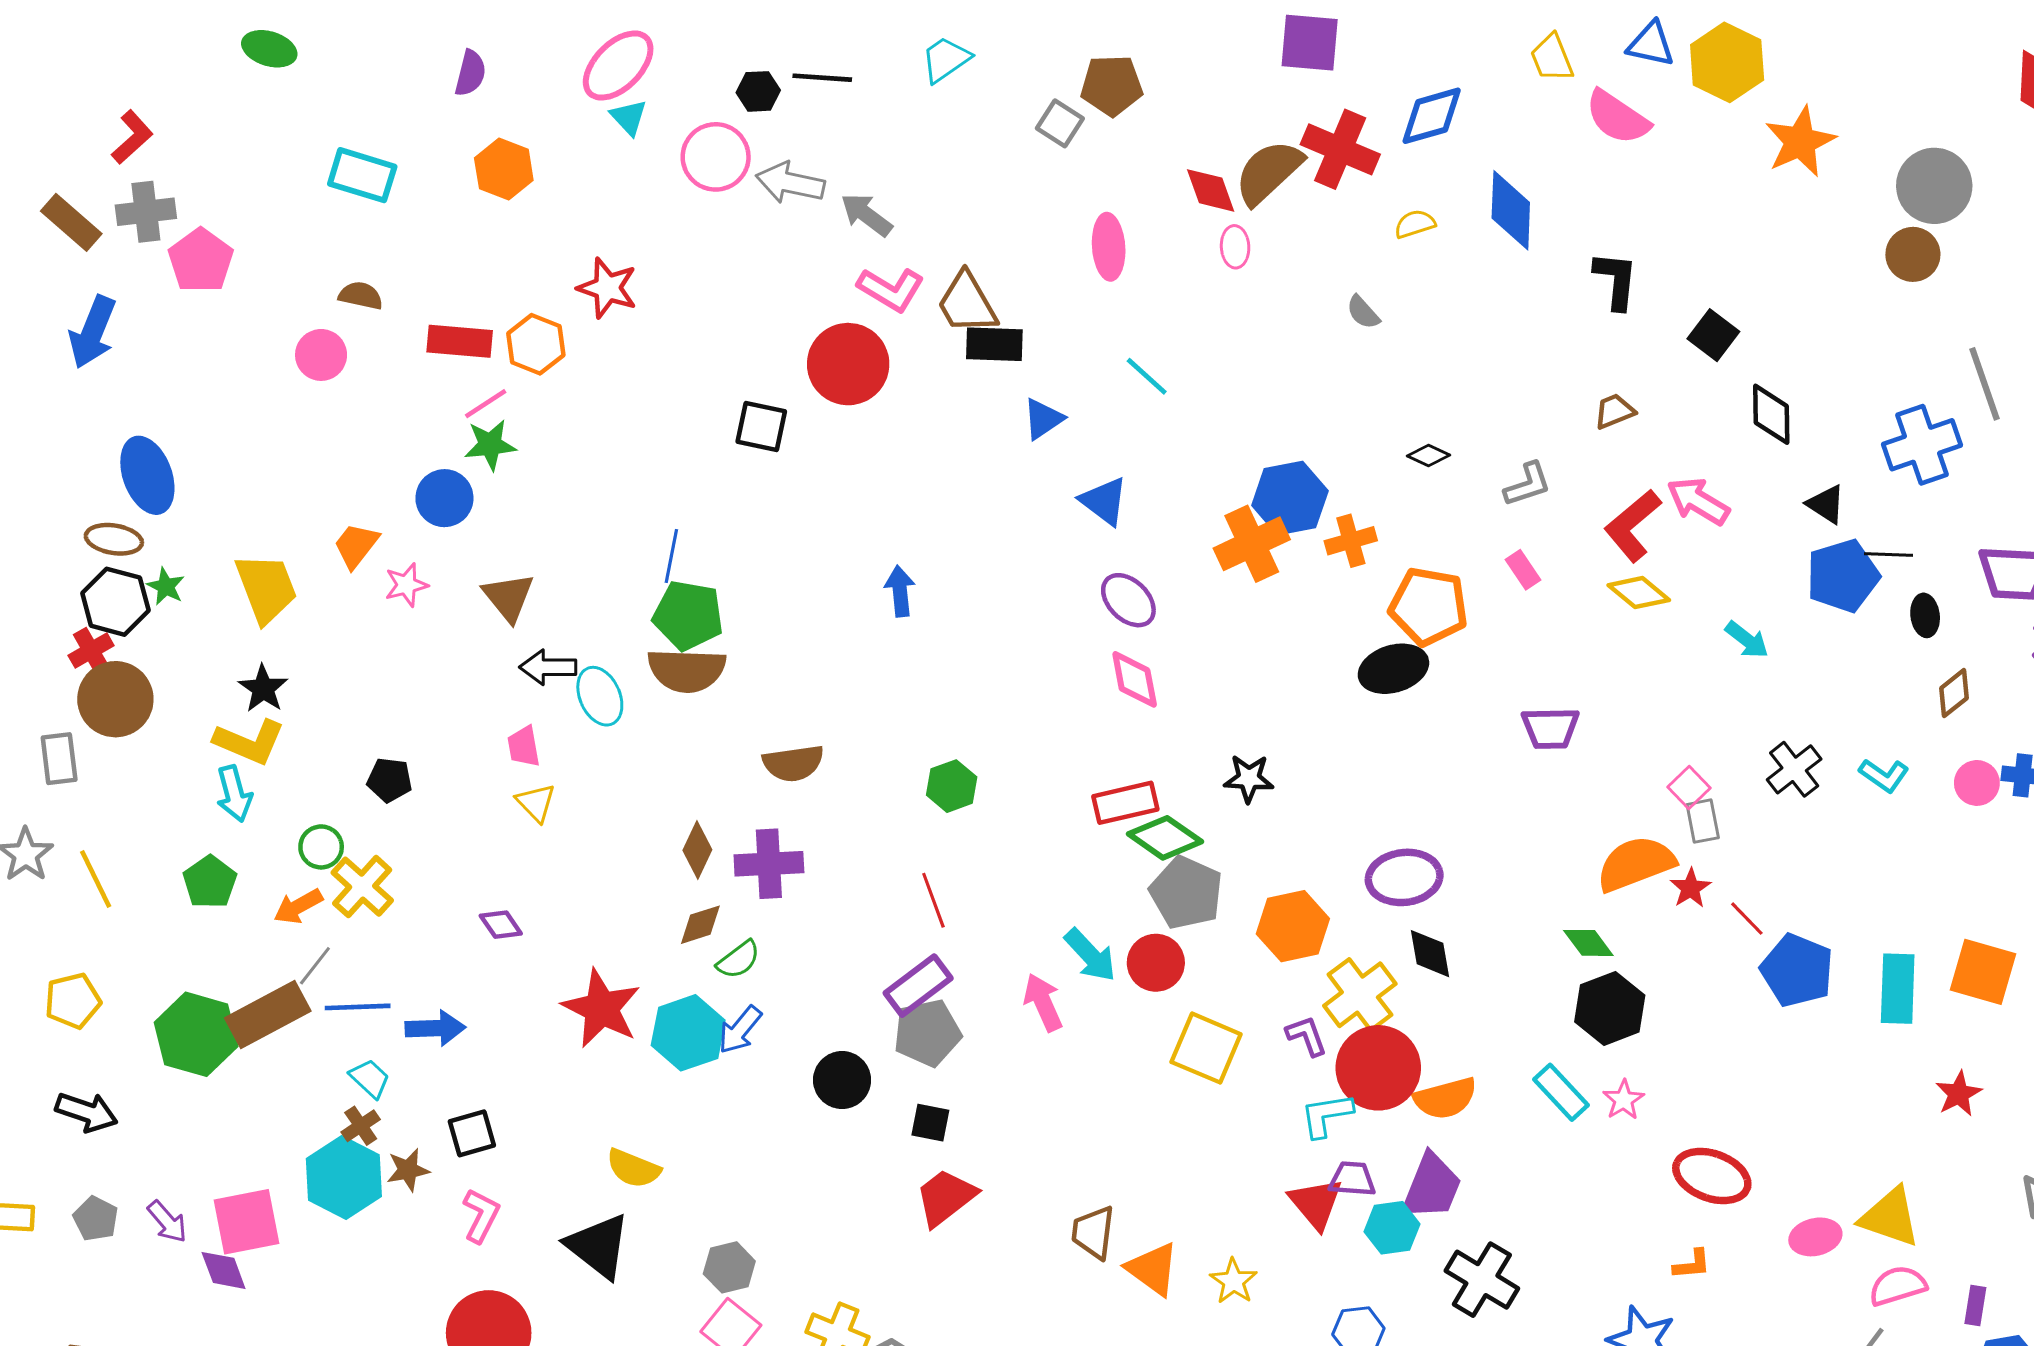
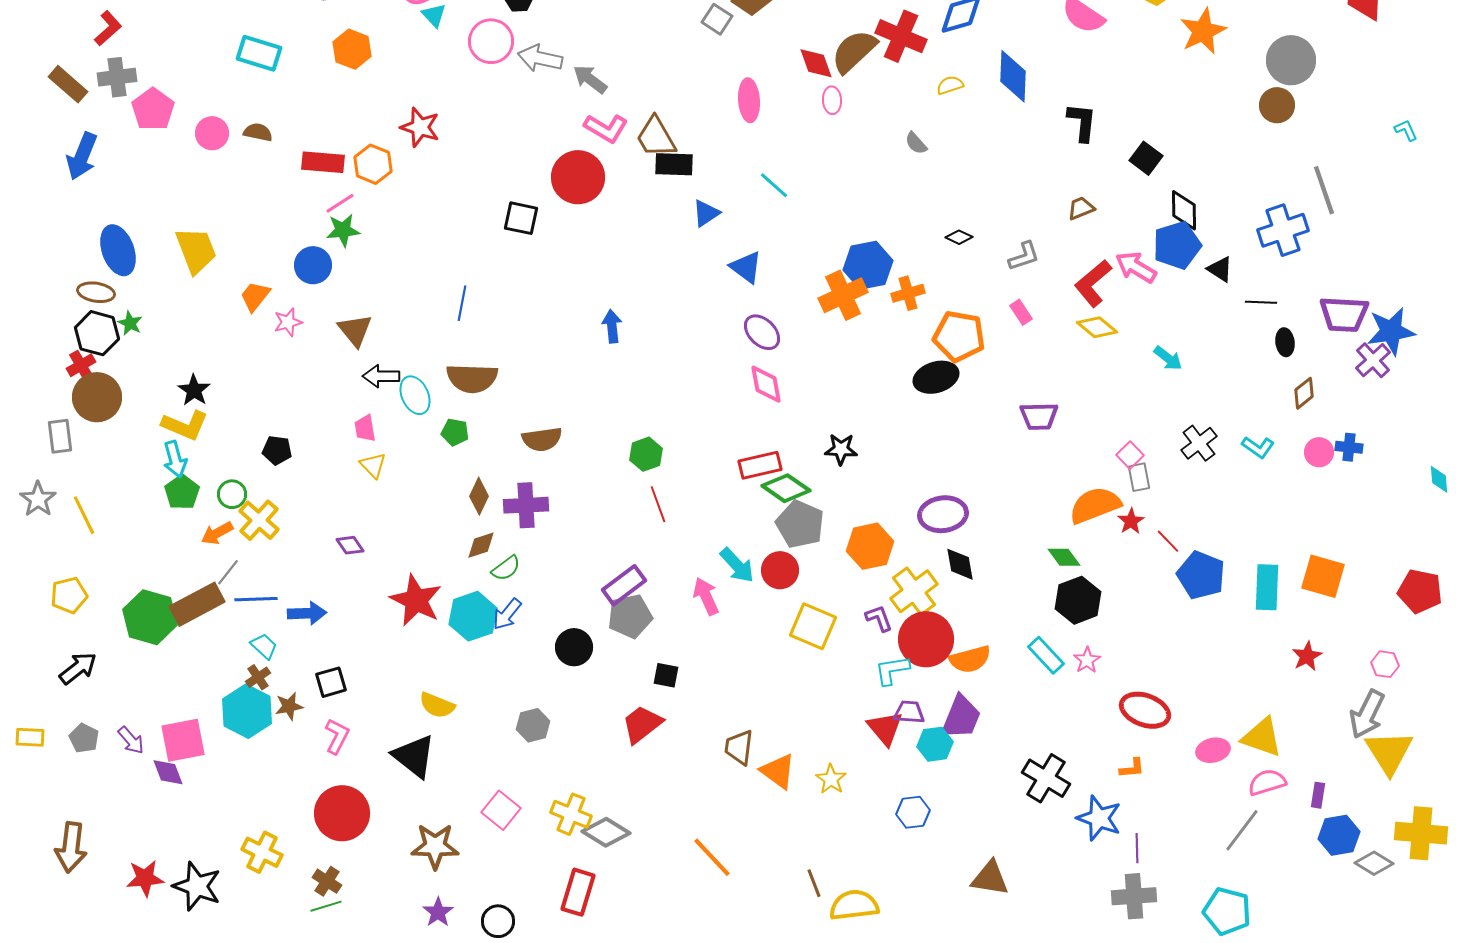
pink circle: (321, 355) -> (212, 133), moved
blue pentagon: (1843, 576) -> (1177, 245), moved
yellow trapezoid: (266, 588) -> (196, 250), moved
green pentagon: (688, 615) -> (455, 432), moved, size x0.6
green pentagon: (210, 882) -> (182, 492), moved
red line: (933, 900) -> (658, 504), moved
black arrow: (86, 1112) -> (78, 668), turned -57
black square: (930, 1123) -> (666, 675), moved
gray hexagon: (729, 1267) -> (533, 725), moved
black cross: (1482, 1280) -> (1046, 778), moved

